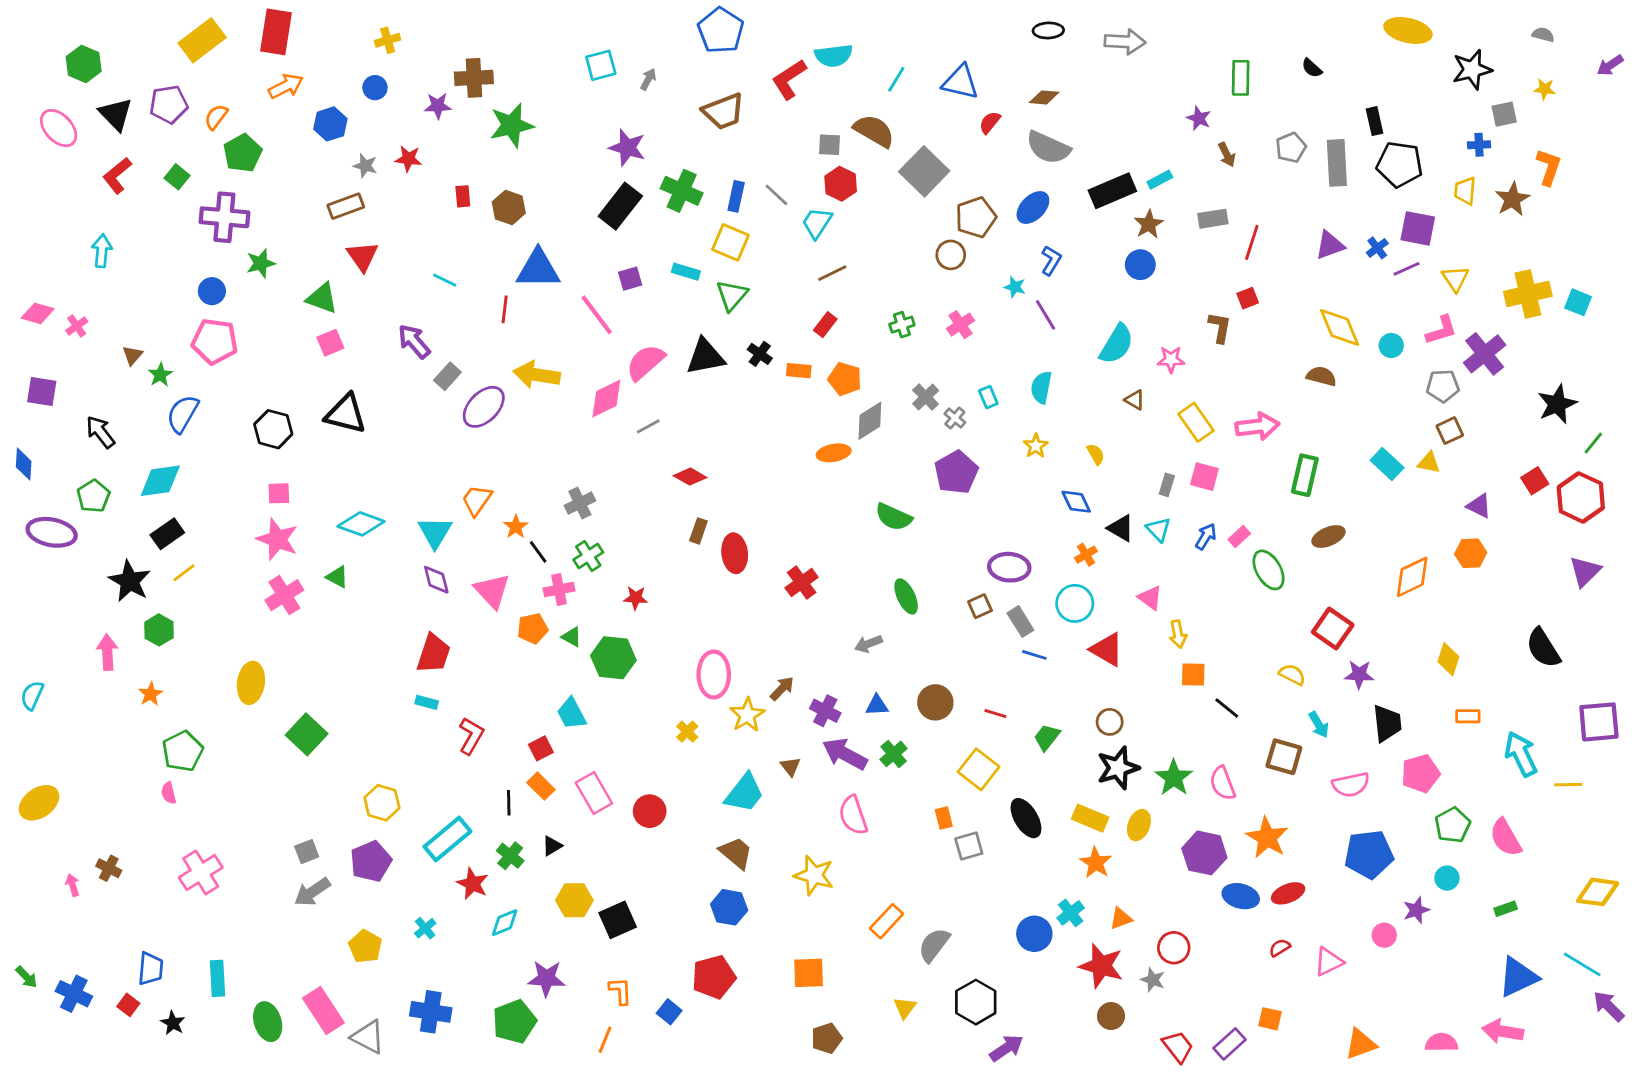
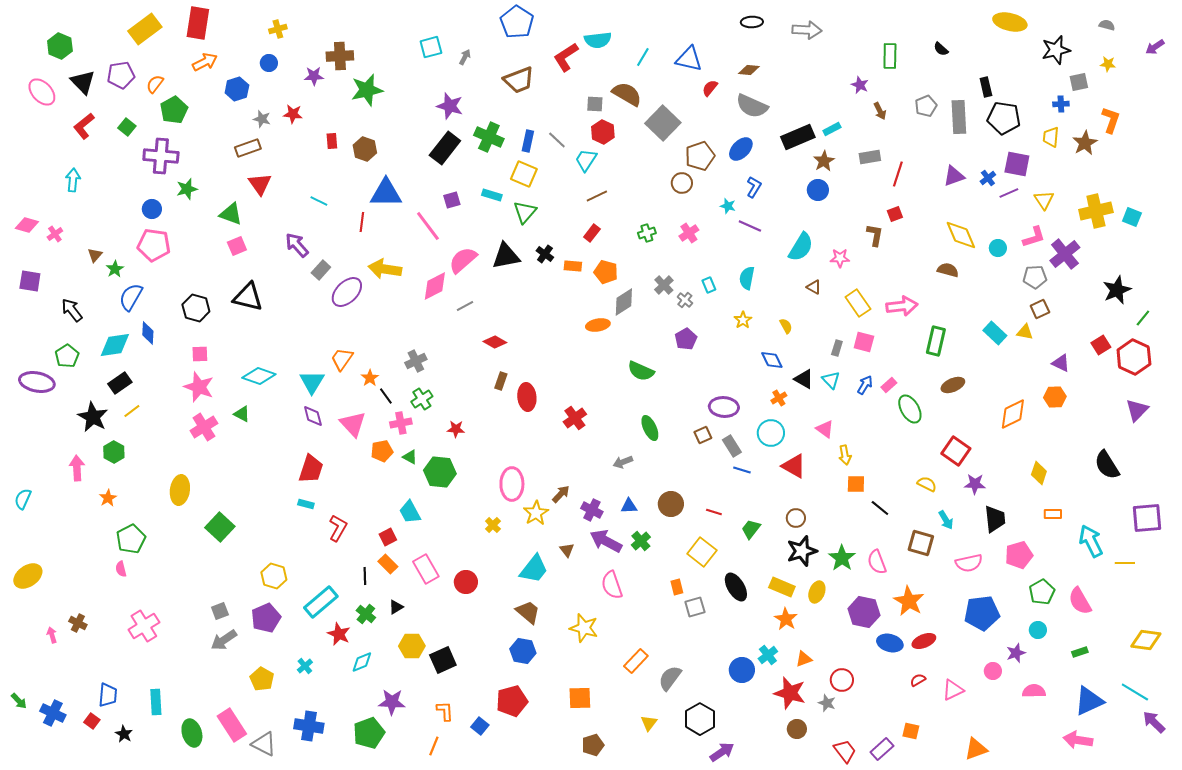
purple line: (1046, 315) -> (750, 226), turned -35
blue diamond: (24, 464) -> (148, 333), moved
purple pentagon: (956, 472) -> (686, 339), size x0.7
pink semicircle: (1441, 1043) -> (1034, 691), moved

